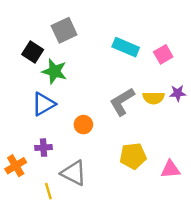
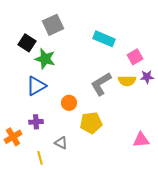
pink square: (163, 54) -> (135, 57), moved
yellow pentagon: (133, 156) -> (91, 123), moved
gray triangle: (74, 173) -> (61, 143), size x0.6

